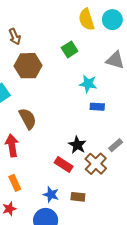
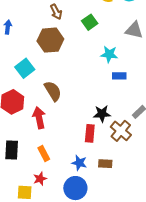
brown arrow: (15, 37) -> (56, 12), moved
black star: (77, 145) -> (102, 114), turned -30
red rectangle: (64, 165) -> (90, 133), turned 66

